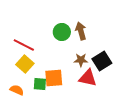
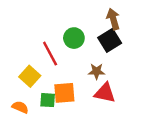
brown arrow: (81, 31) -> (113, 19), moved
red line: (24, 45) -> (50, 54), moved, turned 35
black square: (102, 61) -> (110, 40), moved

